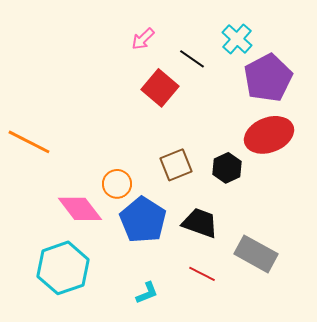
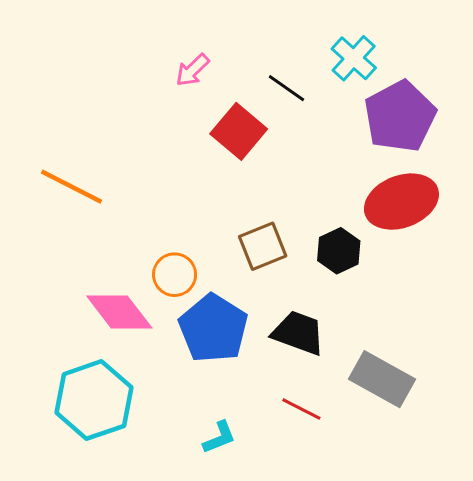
pink arrow: (143, 39) -> (192, 70), moved
orange line: (29, 142) -> (72, 187), moved

